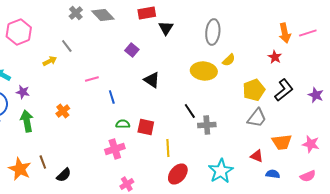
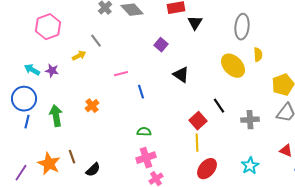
yellow semicircle: (229, 60) -> (258, 55), turned -48
yellow ellipse: (204, 71) -> (233, 66), turned 40
purple star: (23, 92) -> (52, 71), moved
green semicircle: (123, 124) -> (144, 132), moved
gray cross: (207, 125) -> (250, 120), moved
red square: (146, 127) -> (198, 121), moved, turned 36
pink cross: (115, 149) -> (146, 158), moved
cyan star: (221, 171) -> (250, 166), size x0.7

